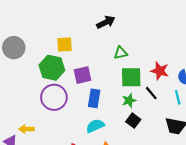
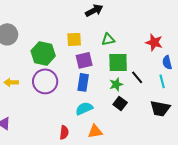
yellow square: (65, 44) -> (74, 39), moved
red star: (160, 71) -> (154, 42), moved
purple square: (82, 75) -> (84, 60), moved
yellow arrow: (26, 129) -> (11, 82), moved

